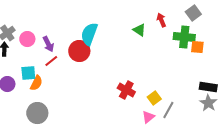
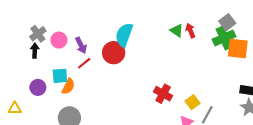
gray square: (193, 13) -> (227, 22), moved
red arrow: (161, 20) -> (190, 31), moved
green cross: (184, 37) -> (224, 38), turned -30
orange square: (197, 47) -> (238, 48), size x1.5

